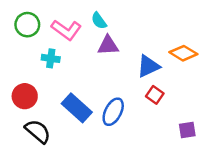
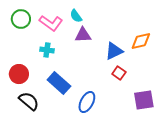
orange diamond: (183, 53) -> (141, 41), turned -45
cyan cross: (51, 58) -> (47, 50), moved
blue ellipse: (113, 112) -> (87, 102), moved
purple square: (187, 130) -> (144, 100), size x1.5

